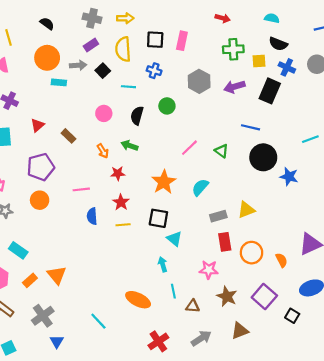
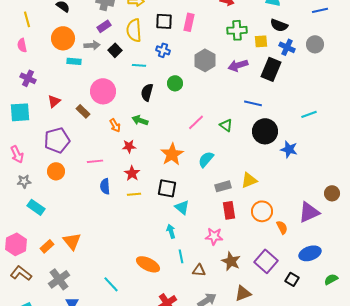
pink circle: (104, 113) -> (103, 91), moved, size x1.6
cyan rectangle: (18, 250) -> (36, 207), moved
orange circle: (252, 253) -> (262, 211), moved

